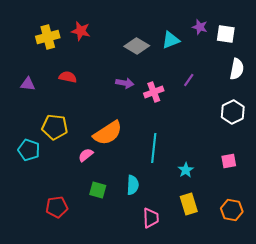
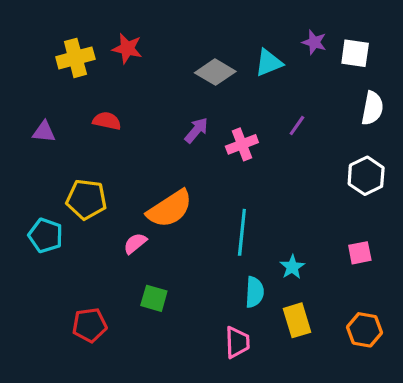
purple arrow: (125, 83) -> (196, 130), turned -60
cyan semicircle: (133, 185) -> (255, 292), moved

